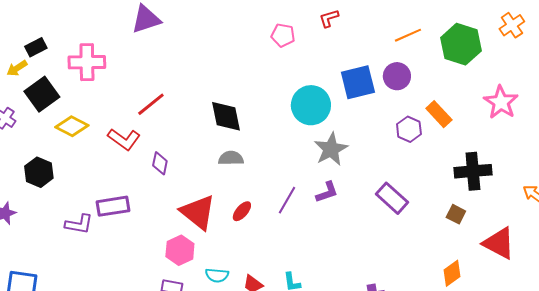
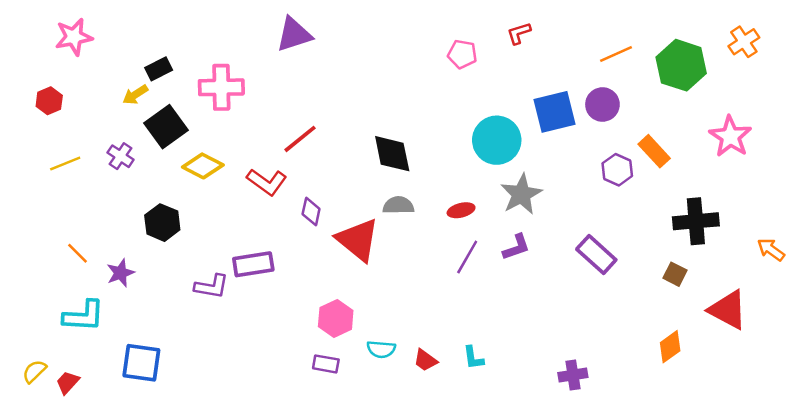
red ellipse: (242, 211) -> (461, 210), moved, turned 35
red triangle: (198, 212) -> (358, 240), moved

